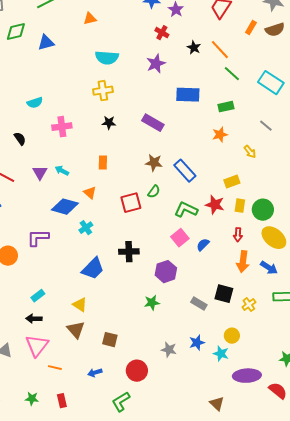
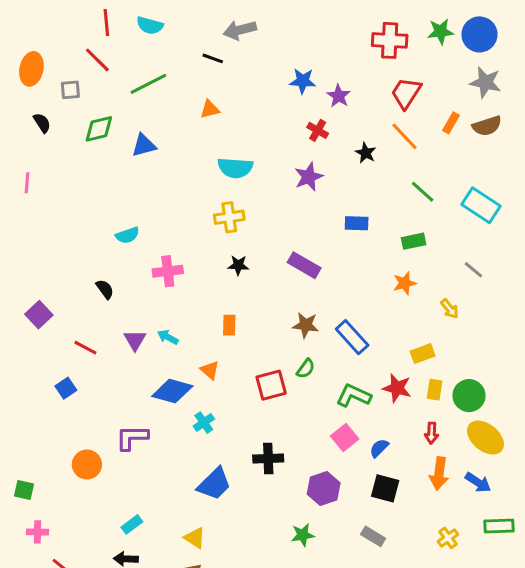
orange line: (220, 50) -> (405, 136), moved
blue rectangle: (188, 95) -> (357, 223), size x0.7
black square: (224, 294) -> (385, 488), moved

